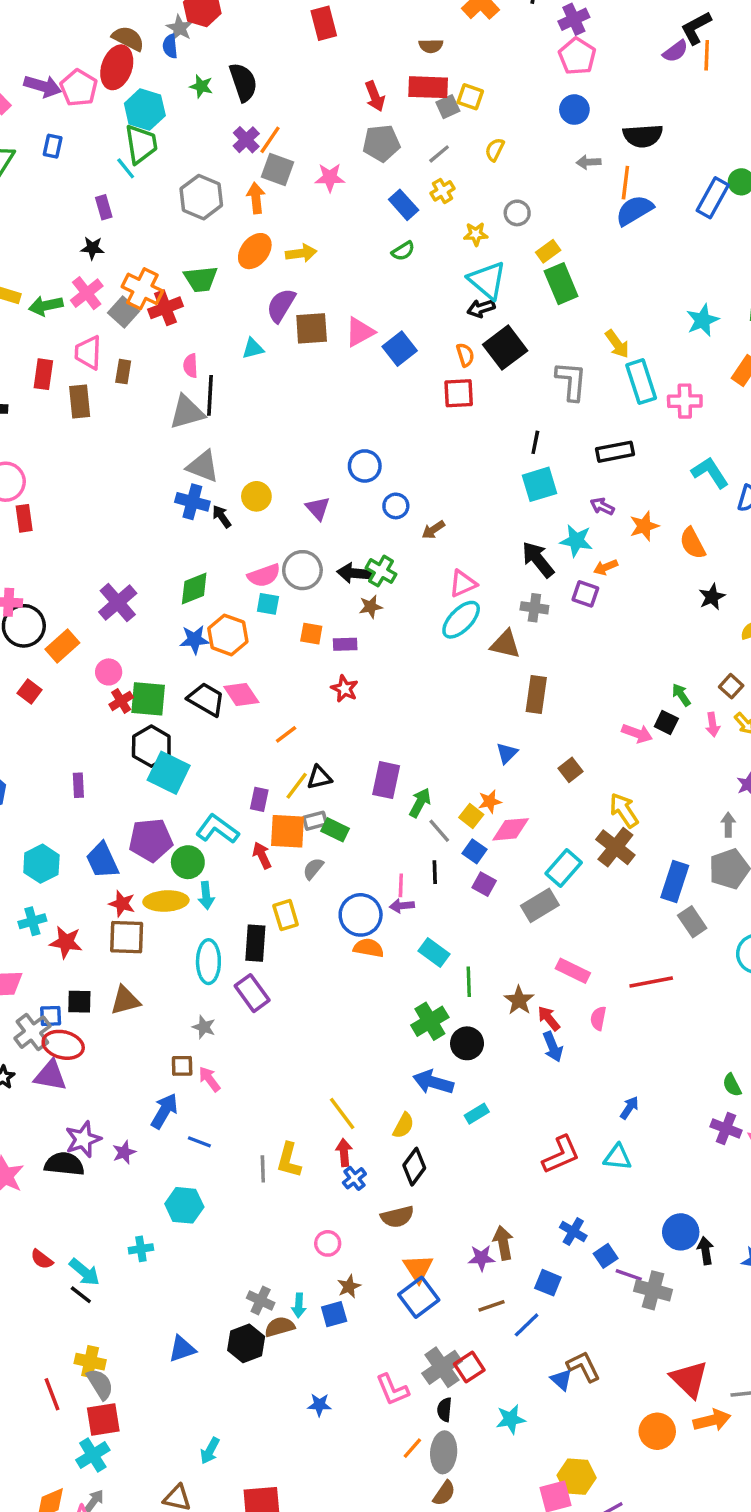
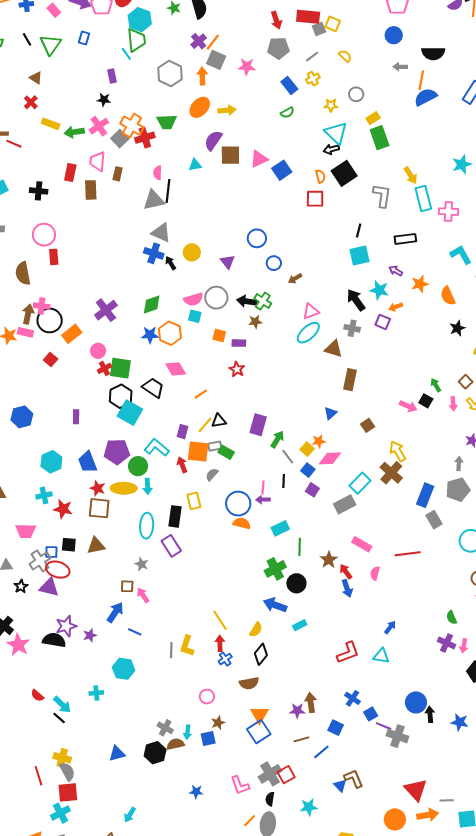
yellow semicircle: (495, 150) -> (345, 56), turned 104
black trapezoid: (206, 699) -> (153, 388), moved
cyan rectangle: (434, 952) -> (280, 528), turned -66

